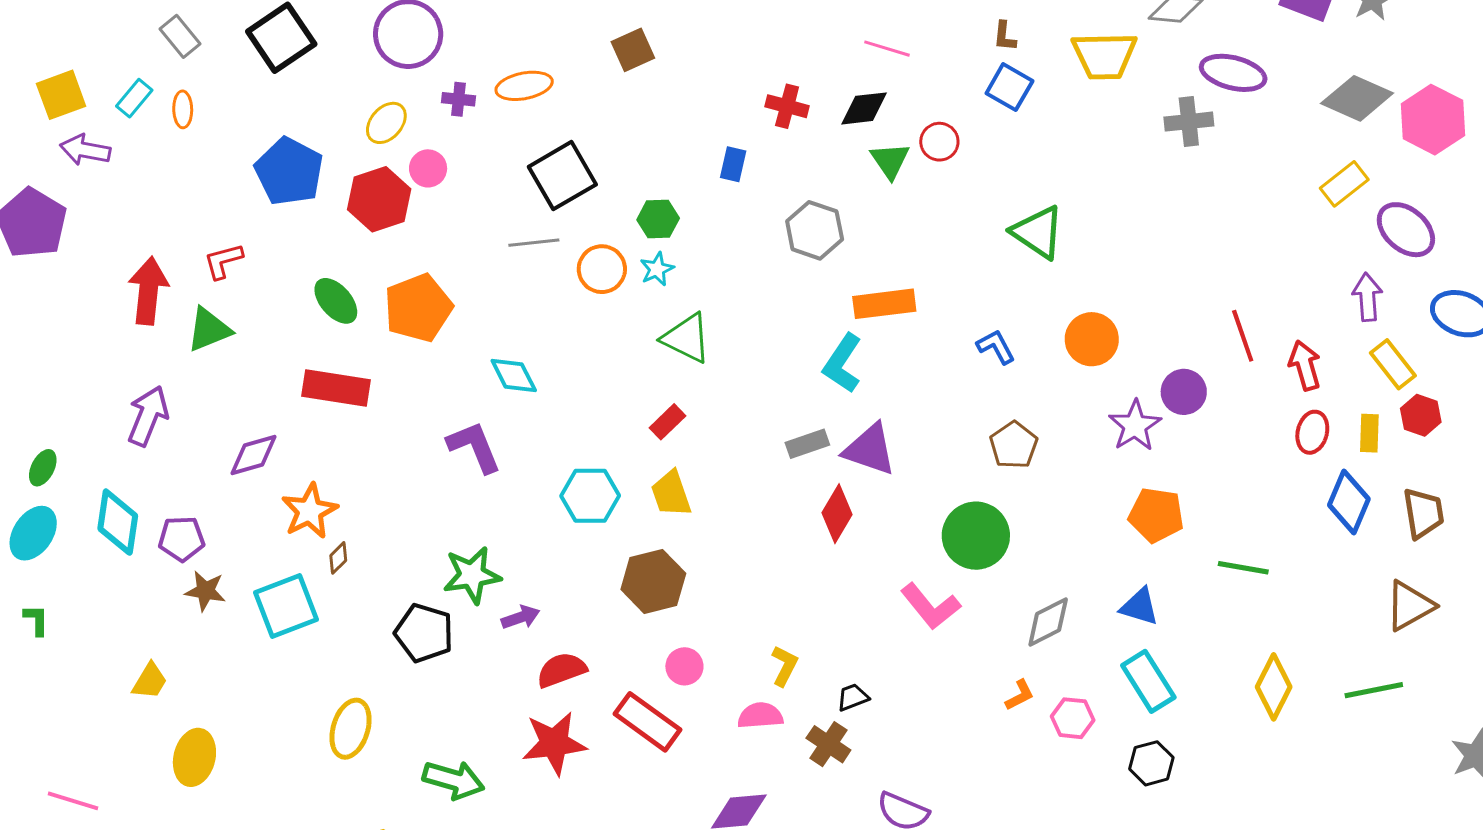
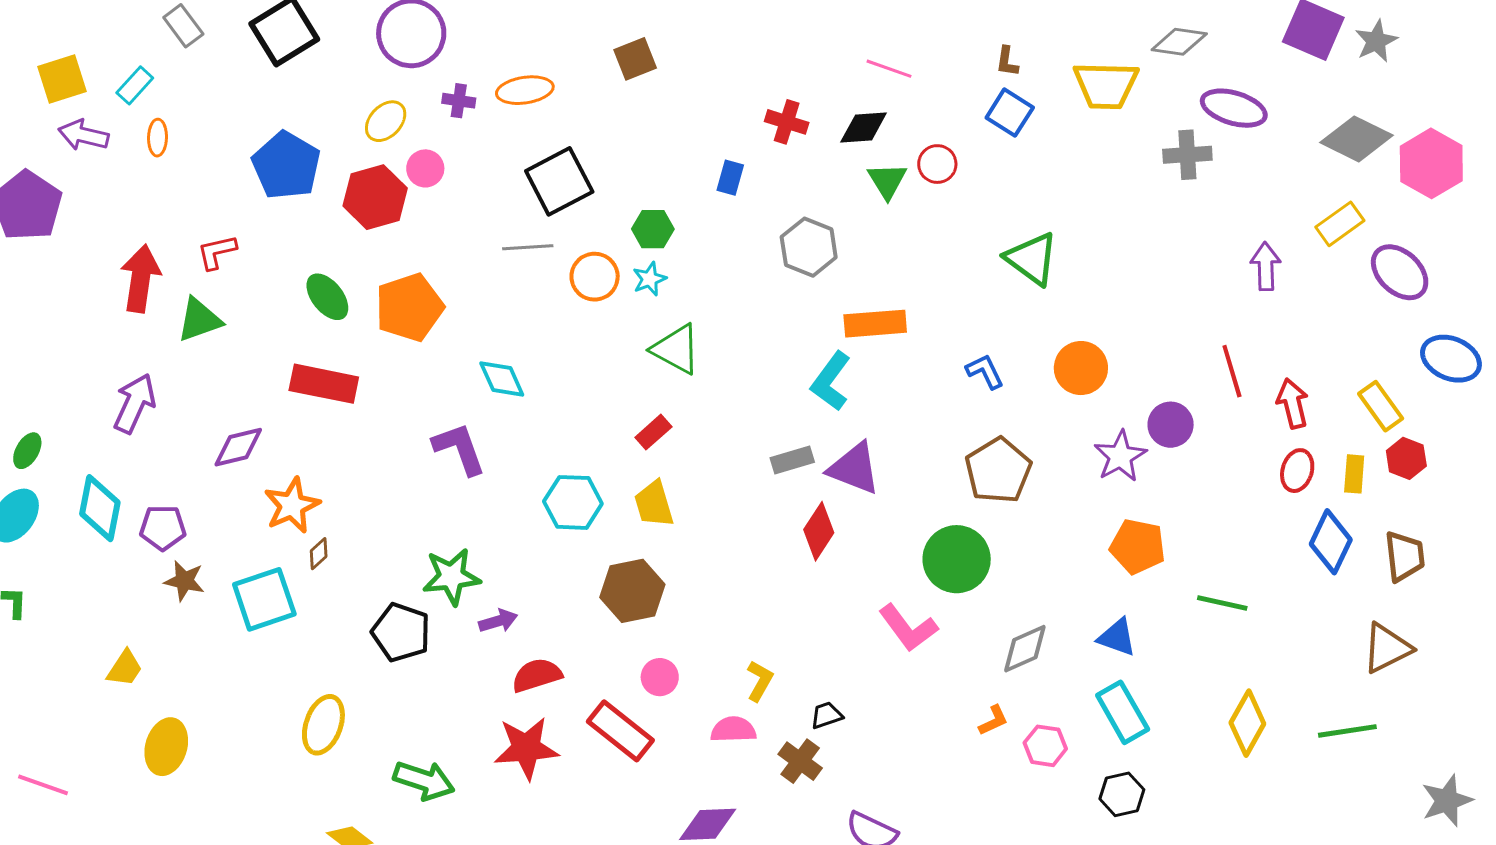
orange ellipse: (183, 109) -> (157, 138), moved
purple arrow: (1367, 297) -> (1266, 266), moved
brown pentagon: (1014, 445) -> (998, 470), size x1.4

